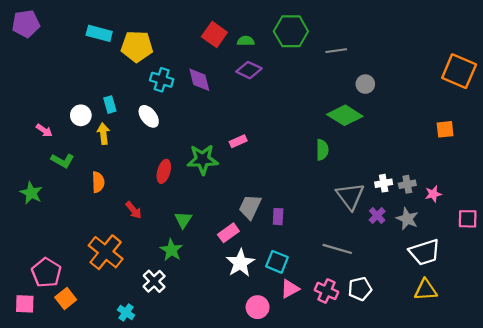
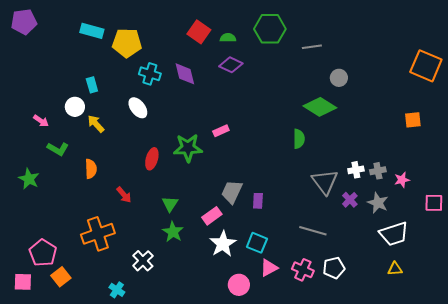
cyan rectangle: (110, 105) -> (92, 85), moved
yellow arrow: (103, 134) -> (96, 124), turned -36
green star: (171, 250) -> (173, 232), moved
orange cross: (106, 252) -> (98, 234), turned 32
yellow triangle: (426, 290) -> (395, 269), size x0.7

